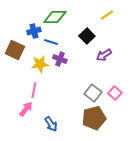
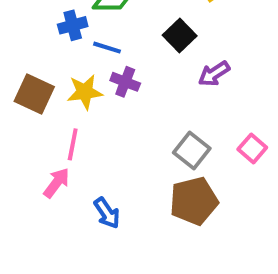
brown square: (15, 50) -> (34, 94), moved
pink square: (115, 93) -> (252, 148), moved

